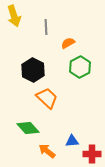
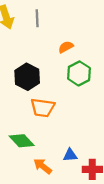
gray line: (46, 27) -> (37, 18), moved
orange trapezoid: (47, 98) -> (43, 108), turned 145

